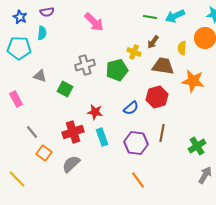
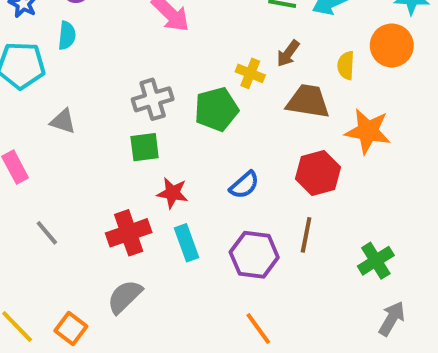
green square: (65, 89) -> (145, 147), moved, turned -35
red hexagon: (157, 97) -> (318, 173), moved
orange square: (44, 153) -> (71, 328), moved

